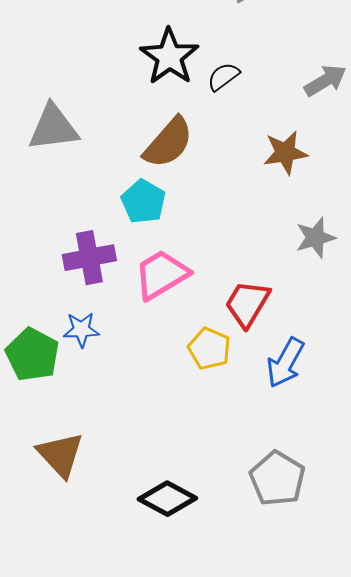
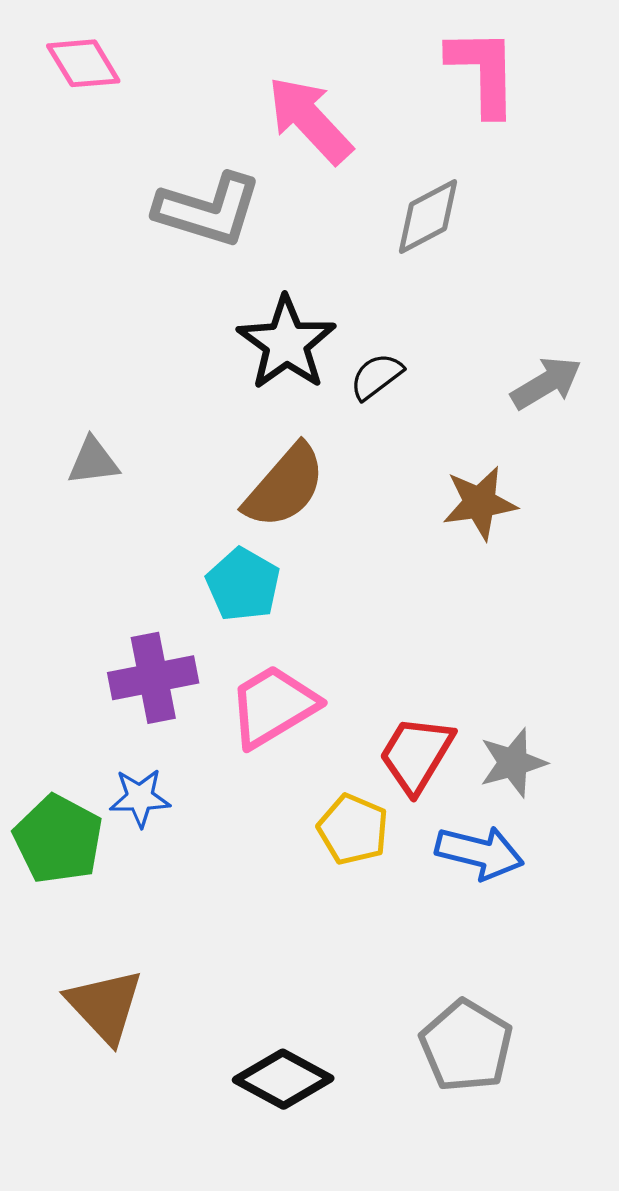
gray triangle: (53, 128) -> (93, 461), size x0.6
gray star: (315, 238) -> (513, 763), moved
blue arrow: (285, 363) -> (480, 853), turned -105

